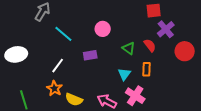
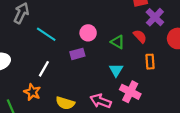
pink circle: (103, 29) -> (88, 33), moved
orange rectangle: (147, 69) -> (150, 62), moved
orange star: (54, 88) -> (32, 92), moved

